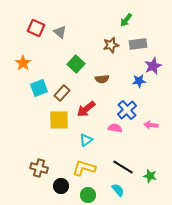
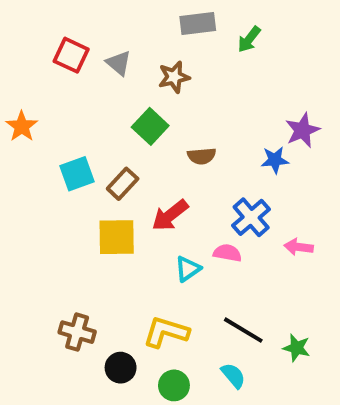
gray rectangle: (138, 44) -> (198, 24), moved
brown star: (111, 45) -> (174, 77), moved
orange star: (23, 63) -> (22, 126), moved
cyan triangle: (86, 140) -> (188, 269), moved

